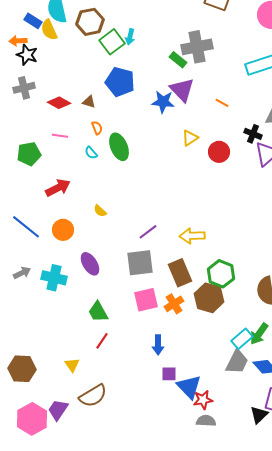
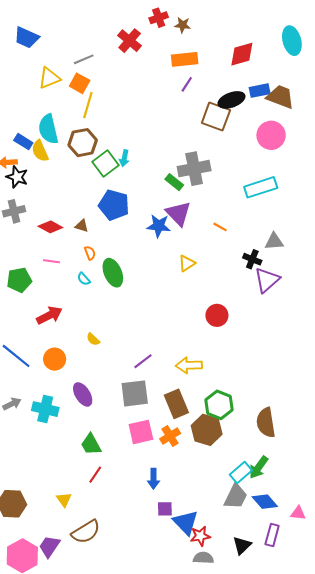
red circle: (219, 152) -> (217, 315), moved
black triangle: (259, 415) -> (242, 545), moved

